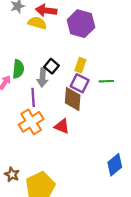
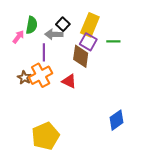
yellow rectangle: (80, 65) -> (90, 25), size x1.6
gray arrow: (42, 78) -> (54, 34), turned 84
brown star: (12, 174) -> (24, 78), moved

